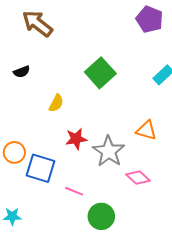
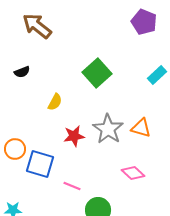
gray star: (109, 151) -> (108, 129), moved

